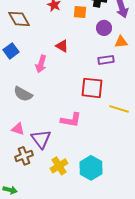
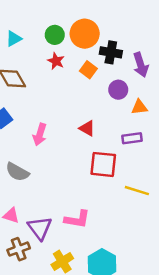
orange square: (80, 12) -> (88, 70), turned 32
red triangle: (62, 46) -> (87, 128), moved
purple rectangle: (106, 60) -> (132, 138), moved
pink L-shape: (71, 120) -> (77, 219), moved

